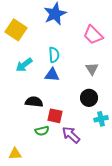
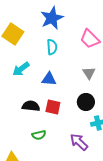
cyan semicircle: (54, 55) -> (52, 47), moved
red square: (55, 116) -> (53, 107), moved
purple arrow: (71, 135) -> (79, 142), moved

